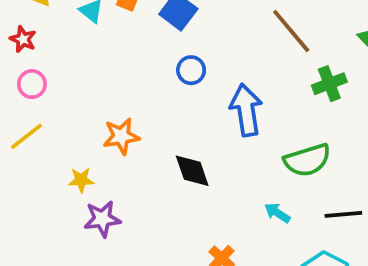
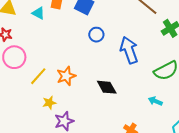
pink circle: (32, 84) -> (14, 57), size x1.5
yellow line: (27, 136) -> (38, 76), moved

